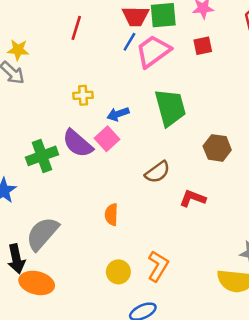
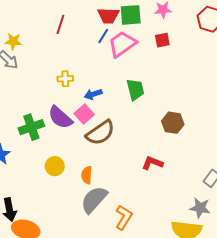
green trapezoid: (170, 108) -> (135, 90), size x0.7
brown semicircle: (157, 172) -> (100, 133), moved, size x1.4
gray semicircle: (42, 234) -> (94, 200), moved
yellow circle: (118, 272) -> (55, 166), moved

